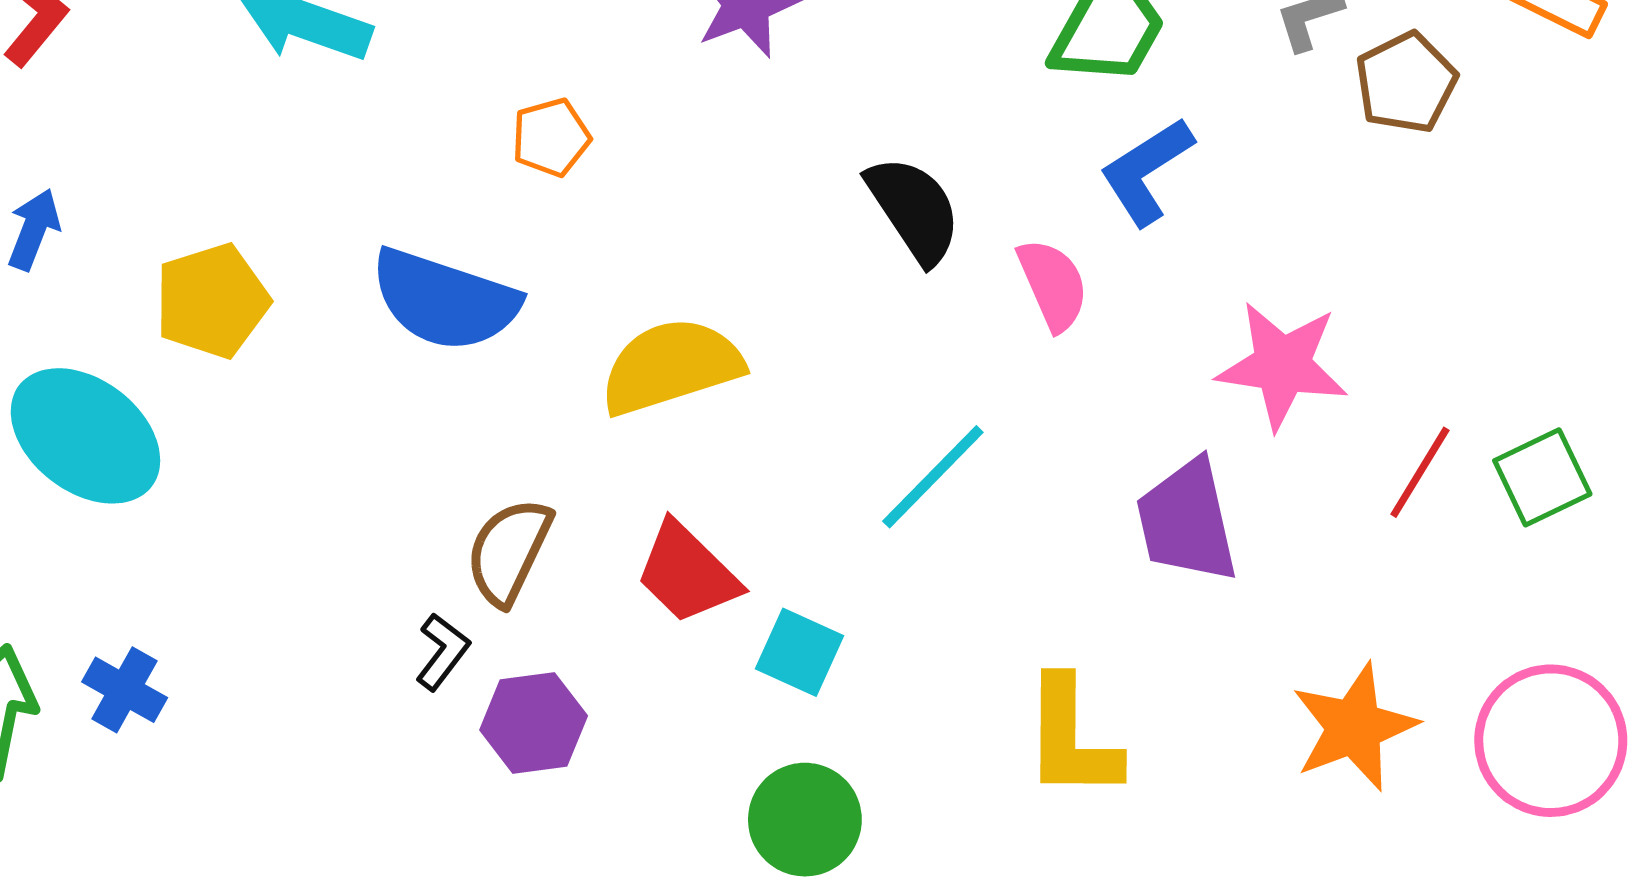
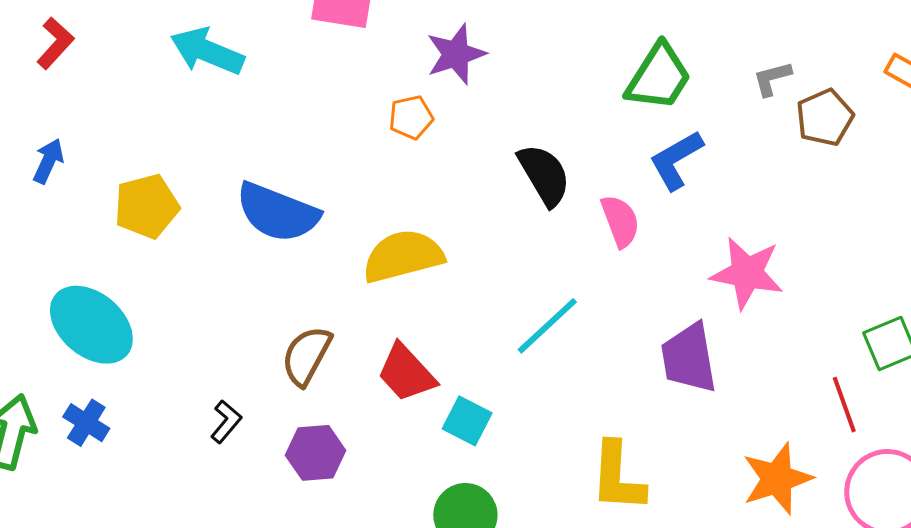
orange pentagon: (551, 137) -> (411, 117), moved
cyan ellipse: (85, 436) -> (91, 325), moved
red line: (1420, 472) -> (844, 405), moved, turned -54
black L-shape: (442, 652) -> (226, 422), moved

